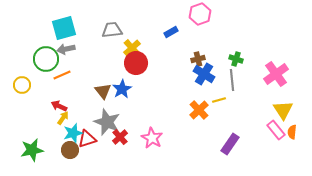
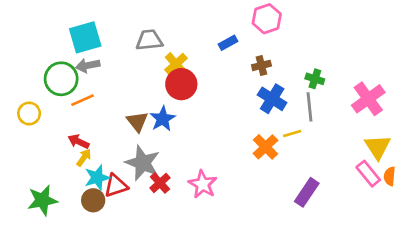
brown cross: (198, 59) -> (261, 65), moved

